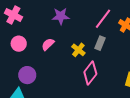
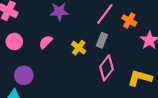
pink diamond: (90, 73) -> (106, 68), moved

